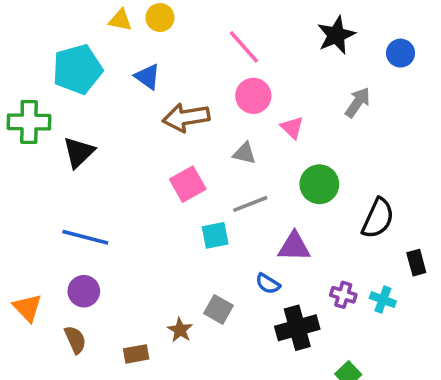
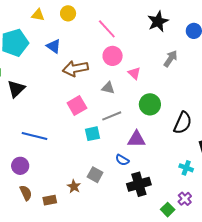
yellow circle: (160, 18) -> (68, 13), moved
blue line: (85, 237) -> (35, 136), moved
purple cross: (343, 295) -> (185, 199), moved, turned 32
brown semicircle: (75, 340) -> (26, 193), moved

